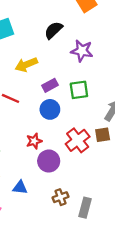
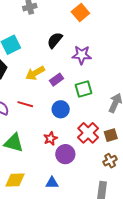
purple rectangle: (50, 85) -> (56, 80), moved
brown square: (103, 135) -> (111, 135), moved
blue triangle: (20, 187) -> (52, 183), moved
brown cross: (60, 197) -> (110, 161), moved

